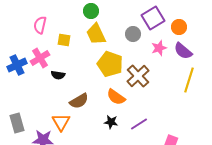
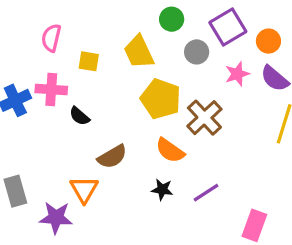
green circle: (91, 11) -> (172, 19), moved
pink cross: (40, 58) -> (51, 89), turned 36
black semicircle: (58, 75) -> (79, 116), turned 32

